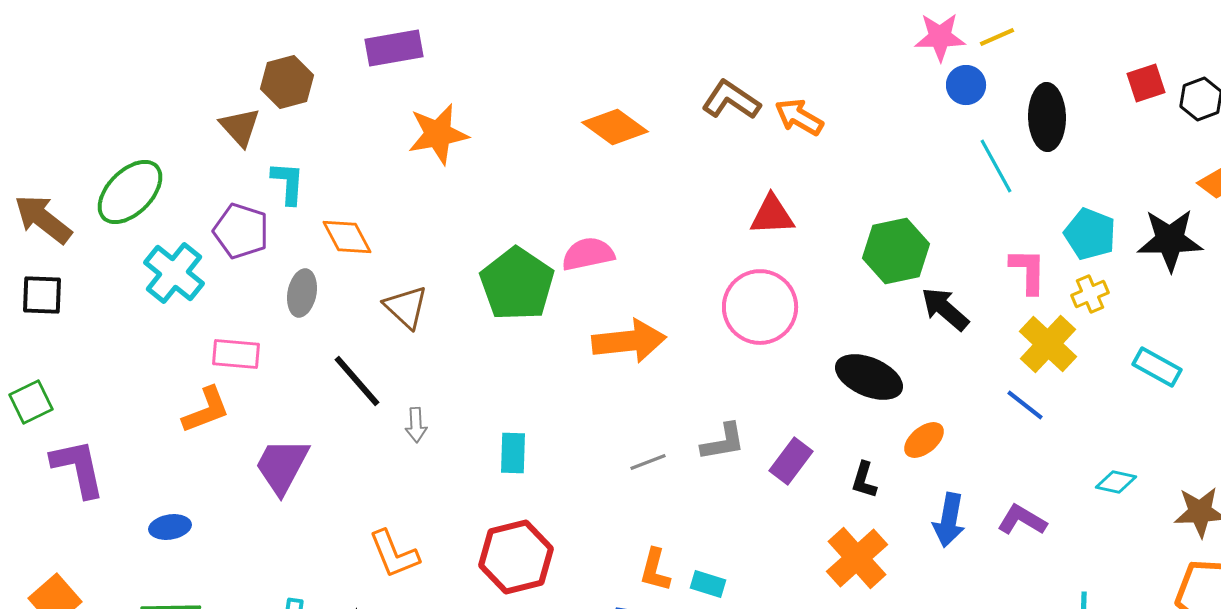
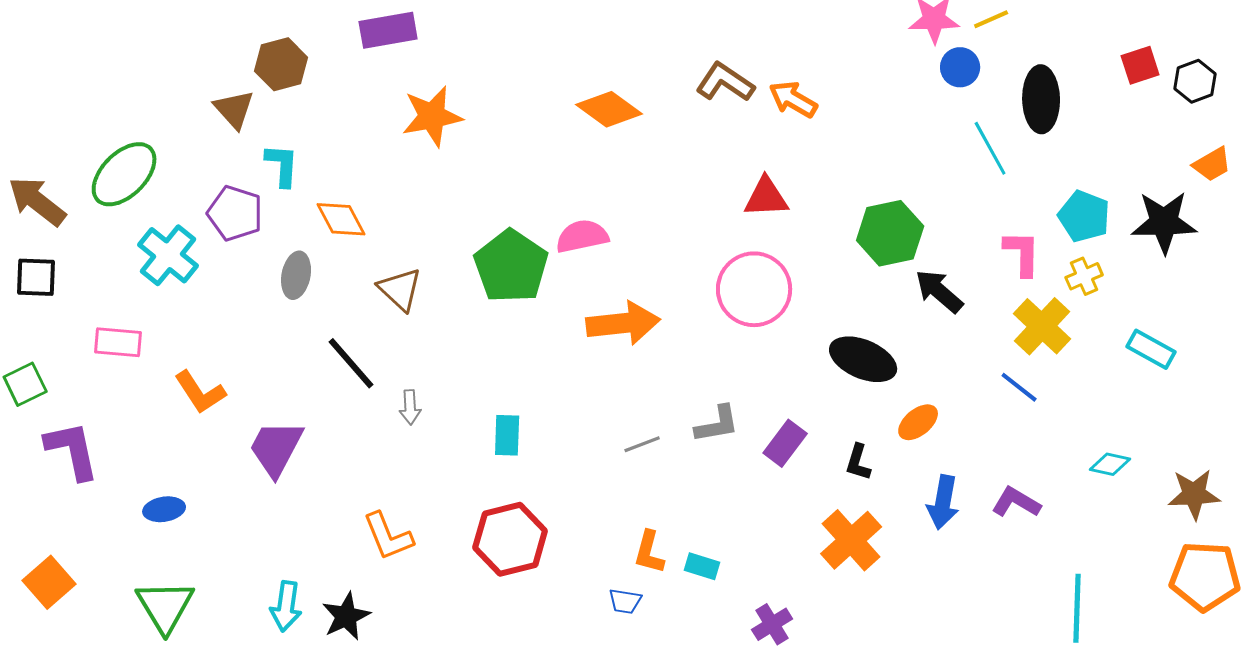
pink rectangle: (236, 354) -> (118, 342), moved
orange L-shape: (206, 410) -> (200, 392), turned 78

